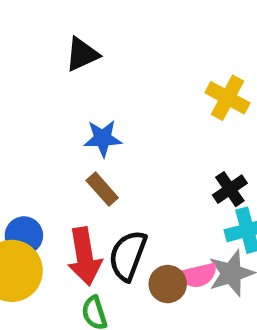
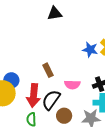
blue star: (103, 138) -> (90, 50), moved
pink semicircle: (198, 275) -> (72, 85), moved

